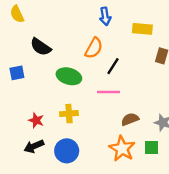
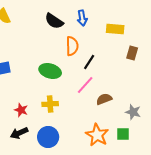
black semicircle: (41, 47) -> (54, 21), moved
orange semicircle: (94, 48) -> (72, 46), turned -30
pink line: (108, 92) -> (85, 85), turned -48
brown semicircle: (130, 119) -> (104, 99), moved

